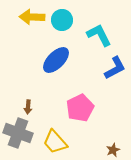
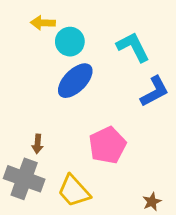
yellow arrow: (32, 17) -> (43, 23), size x0.7
cyan circle: (62, 20) -> (70, 42), moved

